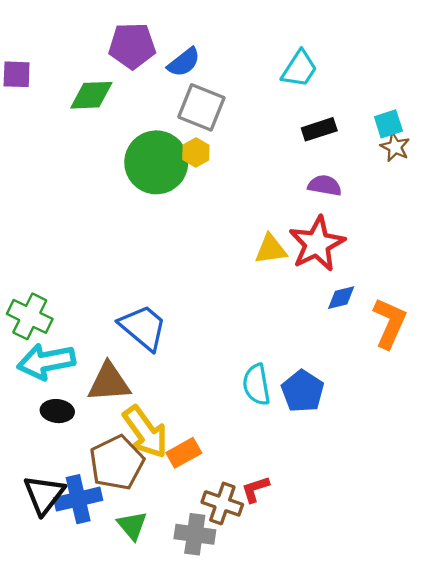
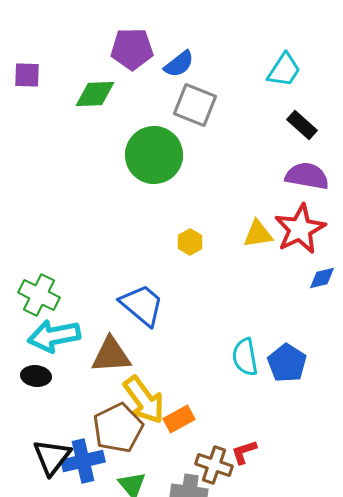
black rectangle: (319, 129) -> (302, 125), turned 60
yellow hexagon: (196, 152) -> (190, 242), moved
purple semicircle: (325, 185) -> (307, 176), size x1.4
black ellipse: (57, 411) -> (36, 376), moved

